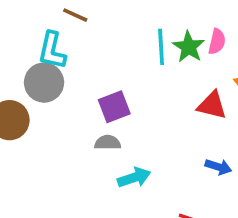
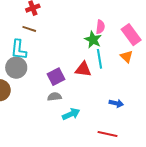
pink semicircle: (217, 42) -> (100, 27), moved
cyan line: (161, 47) -> (99, 59), moved
red triangle: (212, 105) -> (83, 69), moved

